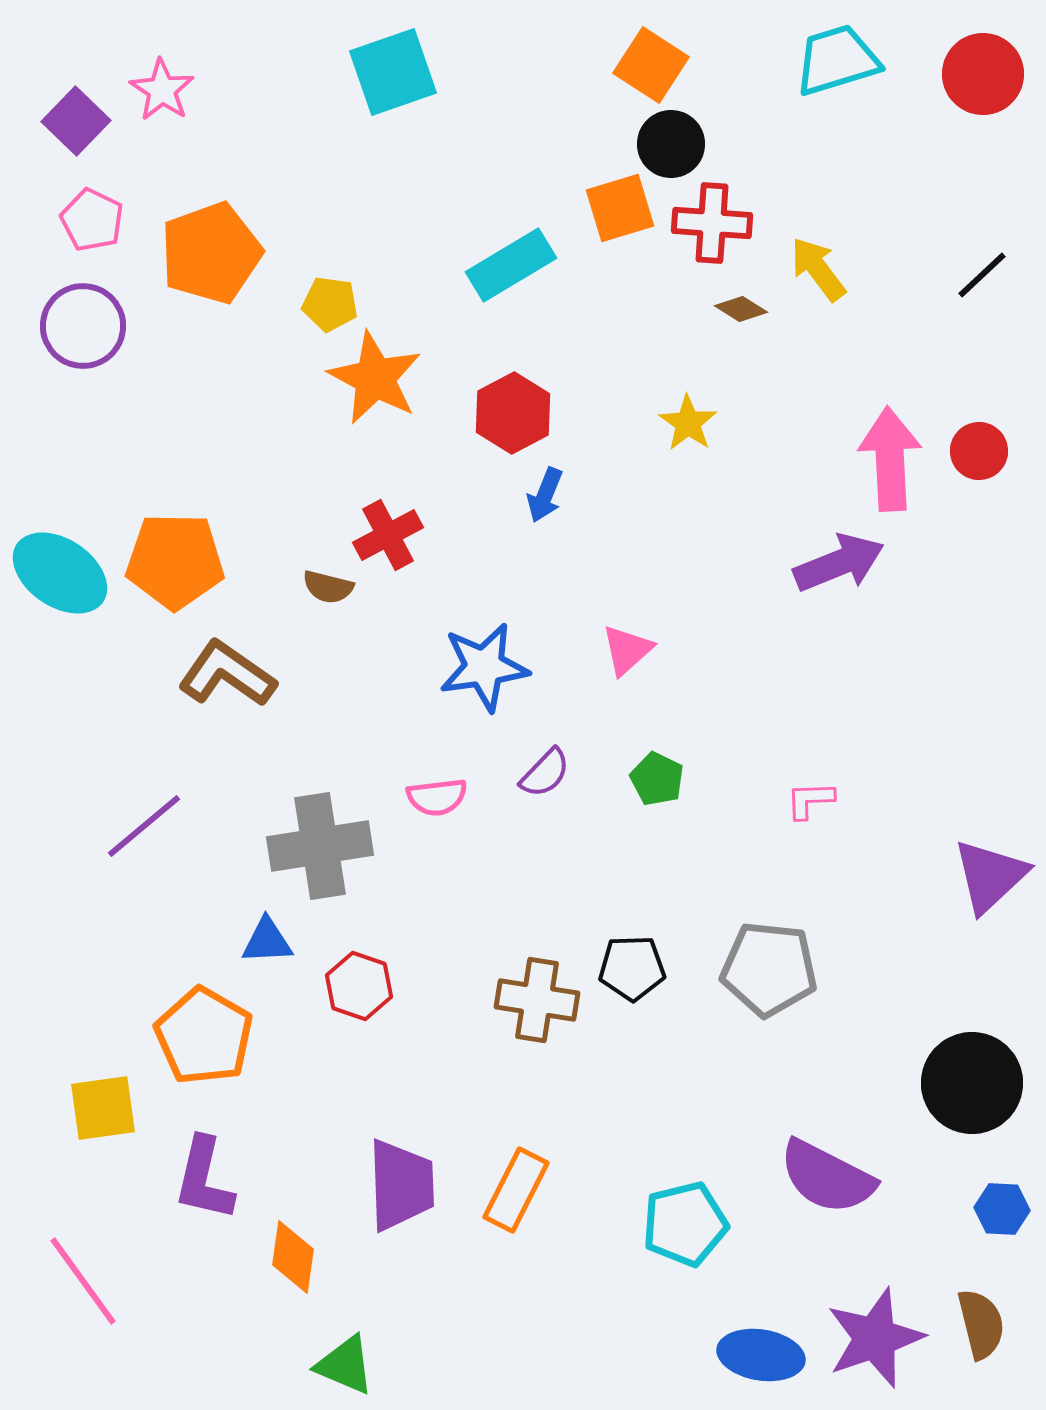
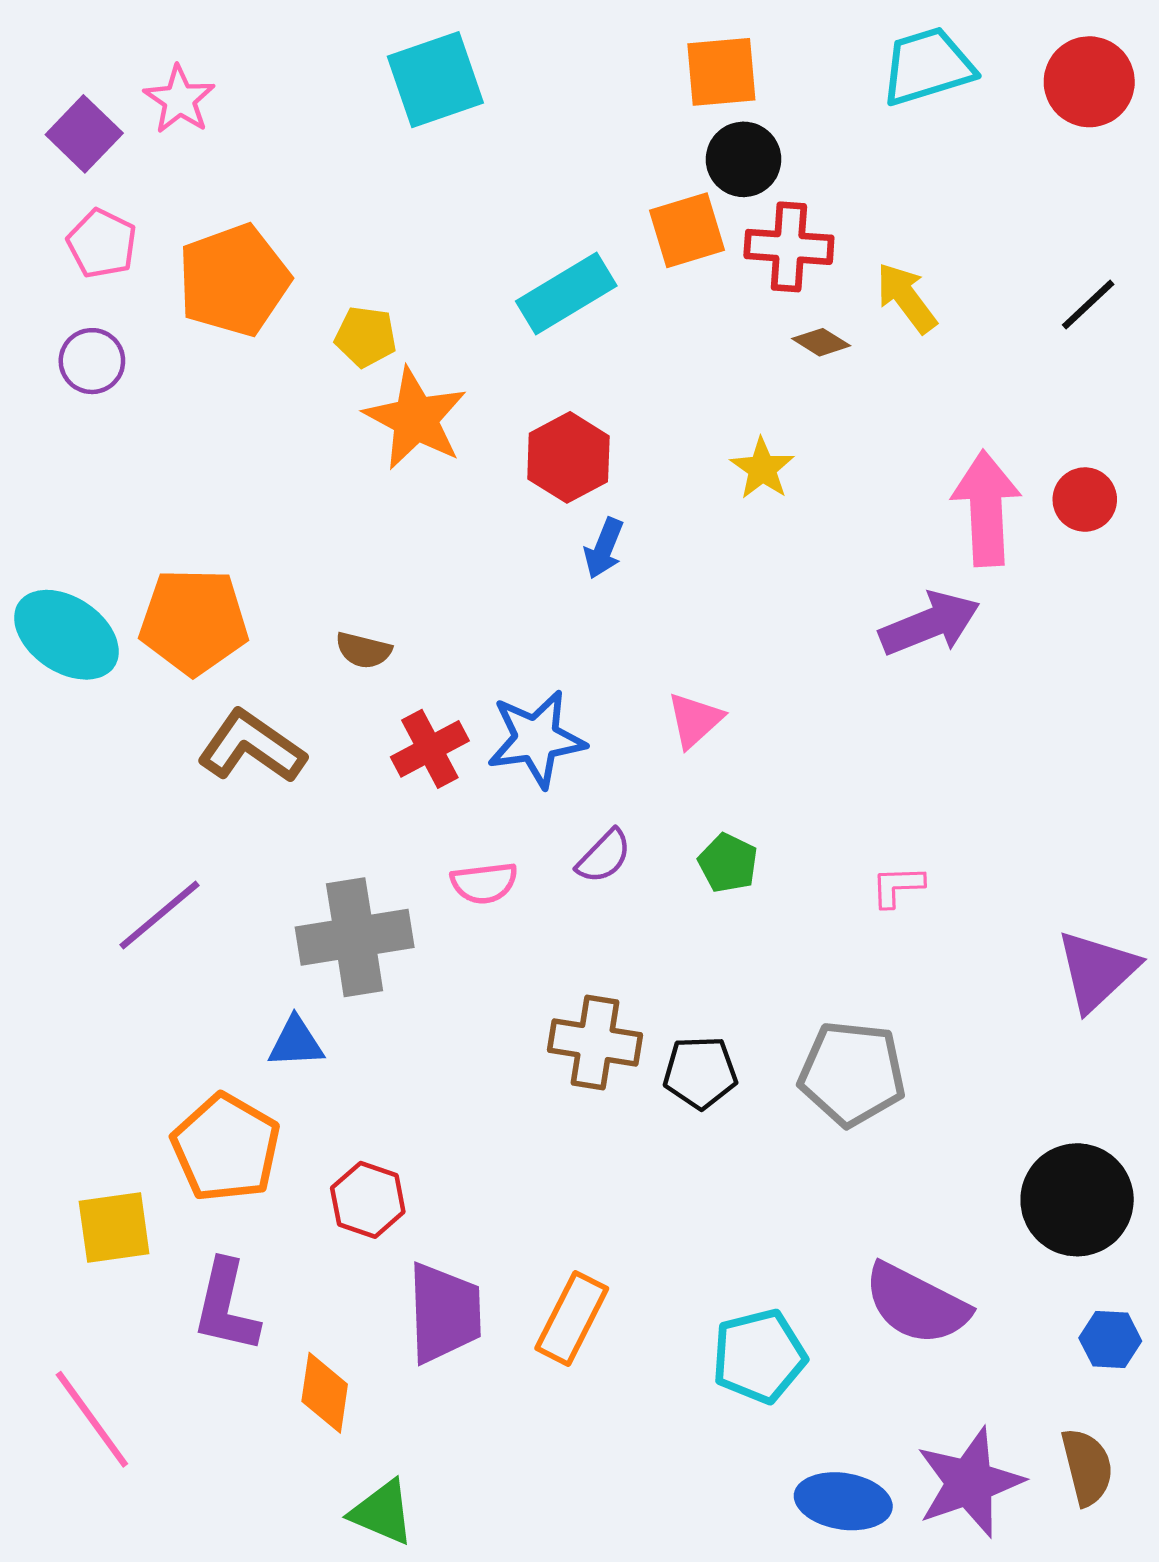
orange square: (651, 65) -> (721, 72), turned -38
purple circle: (83, 326) -> (92, 361), size x0.7
red cross: (388, 535) -> (430, 749), moved
red hexagon: (359, 986) -> (368, 1200), moved
brown cross: (537, 1000) -> (595, 1043), moved

